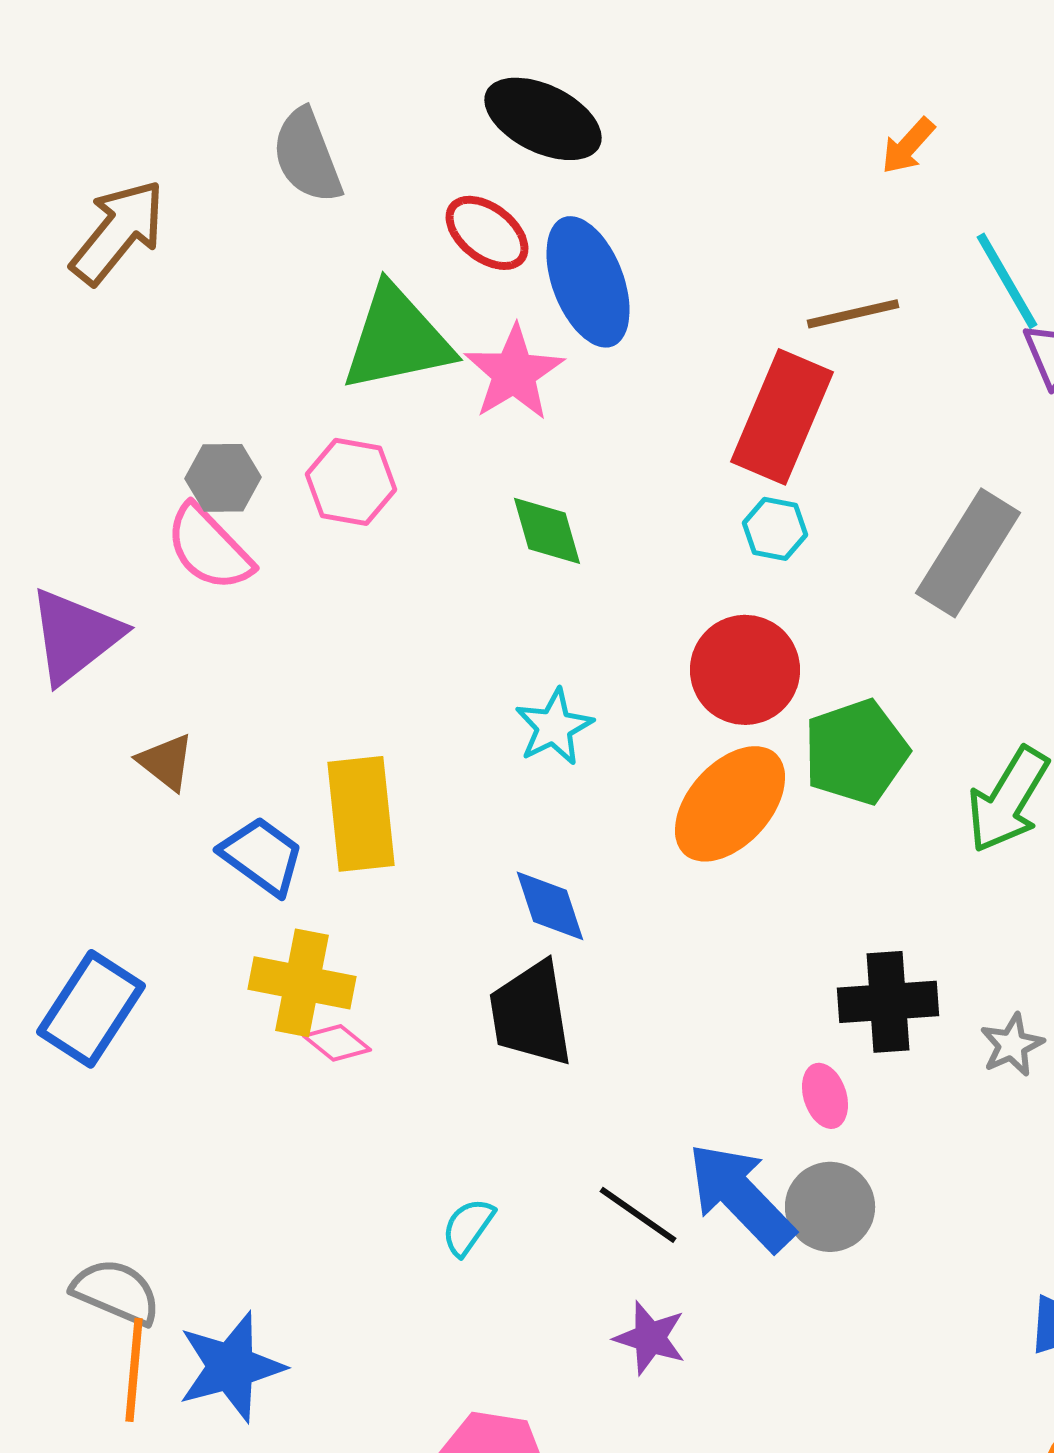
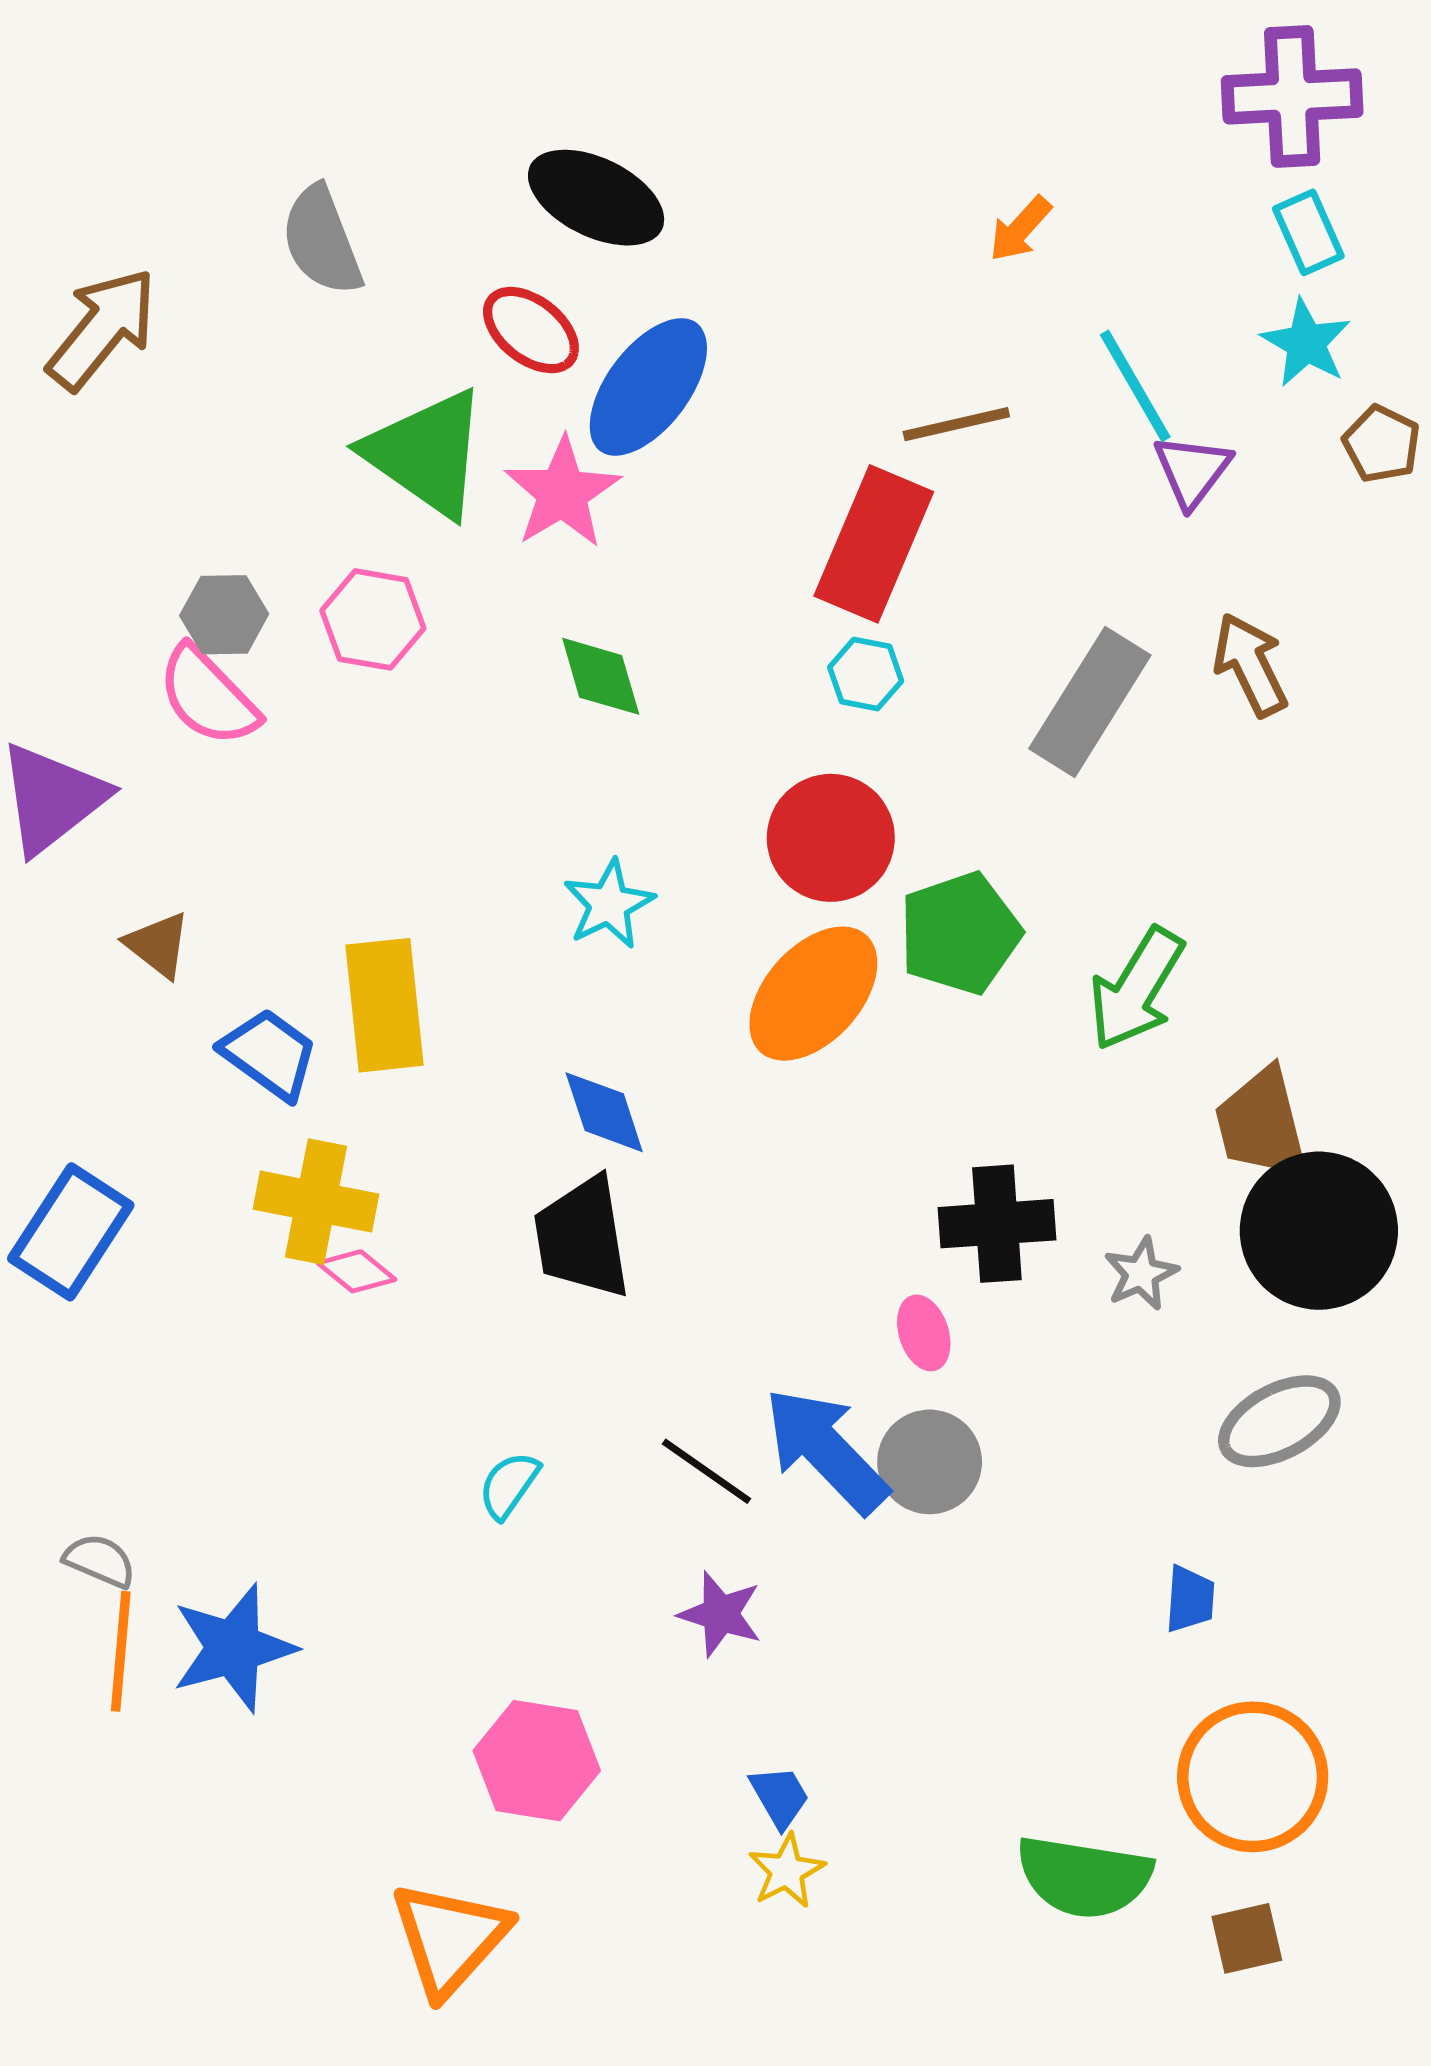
blue ellipse: (588, 282) -> (648, 387), turned 58
green triangle: (397, 339) -> (426, 453), turned 47
gray semicircle: (116, 1292) -> (100, 1561), size x0.7

